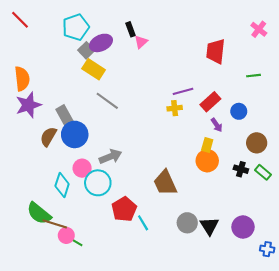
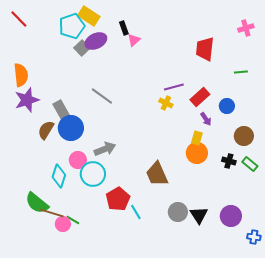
pink cross: (259, 29) -> (246, 28), turned 35
yellow rectangle: (94, 69) -> (89, 16), moved
yellow cross: (175, 108) -> (166, 103), turned 32
green line: (76, 242) -> (73, 220), moved

